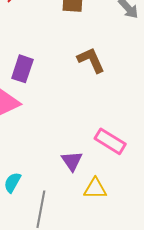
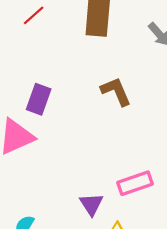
pink rectangle: (110, 141) -> (135, 183), turned -52

